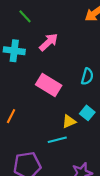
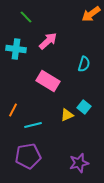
cyan semicircle: (87, 76) -> (84, 64), moved
cyan line: (57, 140) -> (33, 125), moved

